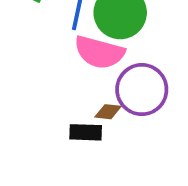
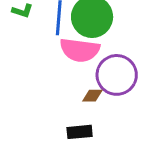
black rectangle: (86, 132) -> (80, 132), moved

